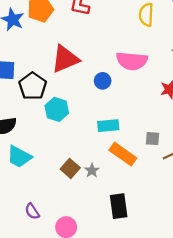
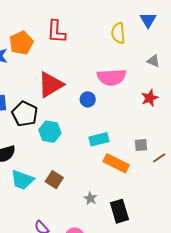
brown square: (70, 168) -> (54, 180), moved
gray star: (92, 170) -> (90, 198), moved

